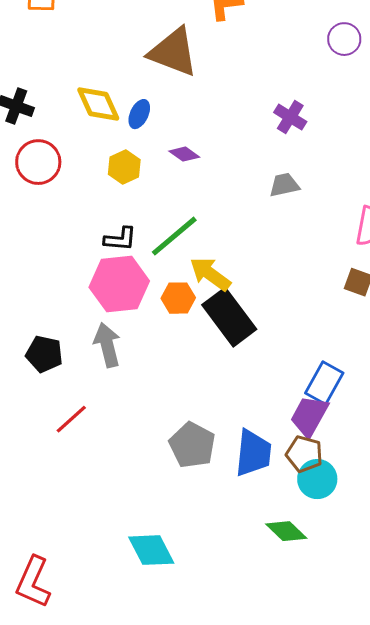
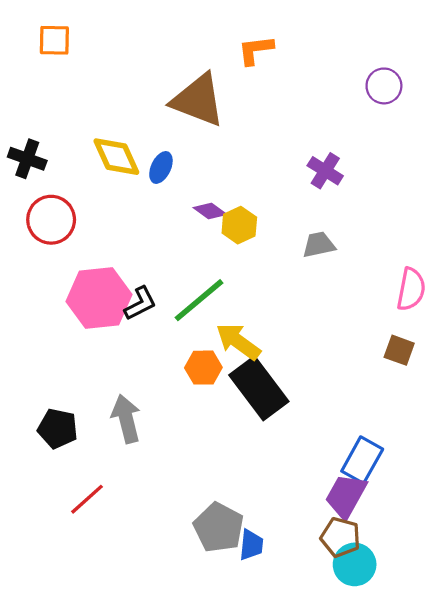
yellow hexagon: (124, 167) -> (239, 225), moved
black L-shape: (120, 239) -> (140, 303), turned -32
pink hexagon: (119, 284) -> (99, 298), moved
blue trapezoid: (253, 453) -> (251, 545), moved, size x0.6

